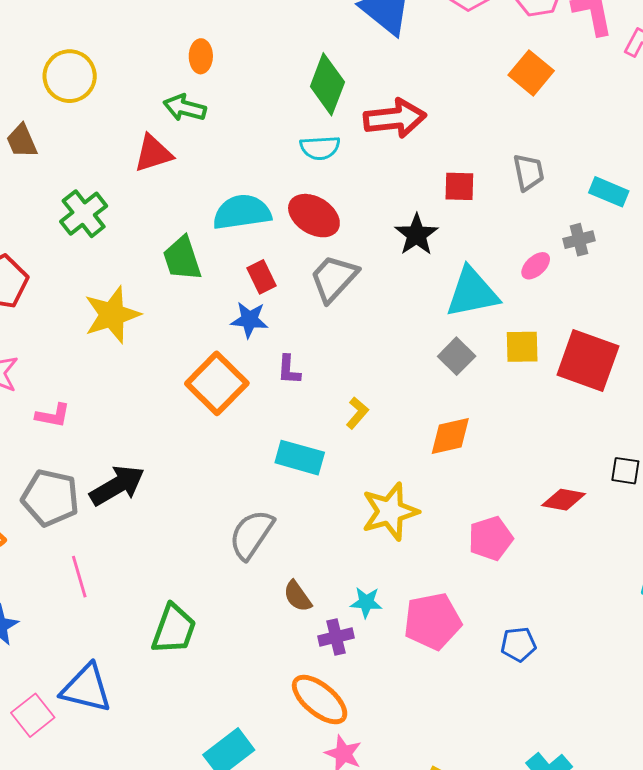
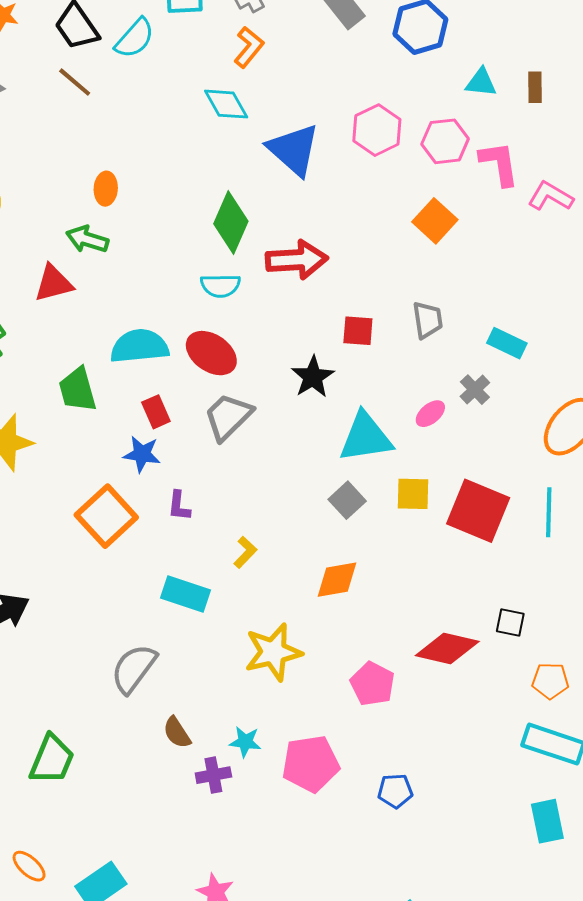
gray cross: (579, 240) -> (475, 390), turned -32
red diamond: (564, 500) -> (447, 649), size x1.4
pink pentagon: (491, 538) -> (372, 684), turned -30
orange ellipse: (320, 700) -> (29, 866), moved, size x0.6

